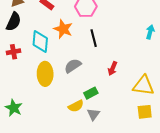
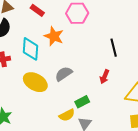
black line: (94, 38) -> (114, 48), moved
yellow ellipse: (45, 74) -> (35, 82), turned -60

